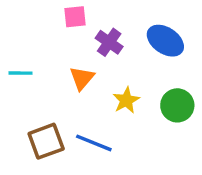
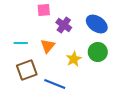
cyan line: (20, 73) -> (21, 43), moved
green circle: (177, 105) -> (98, 52), moved
brown square: (46, 141) -> (27, 70), moved

